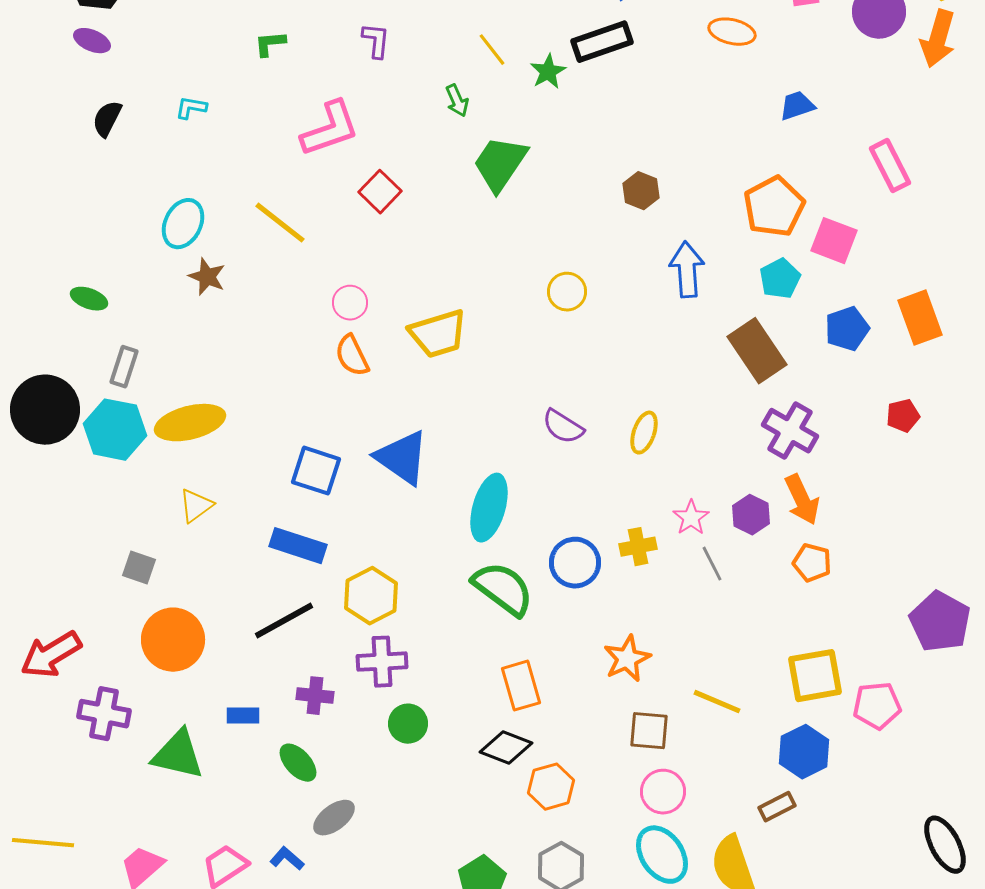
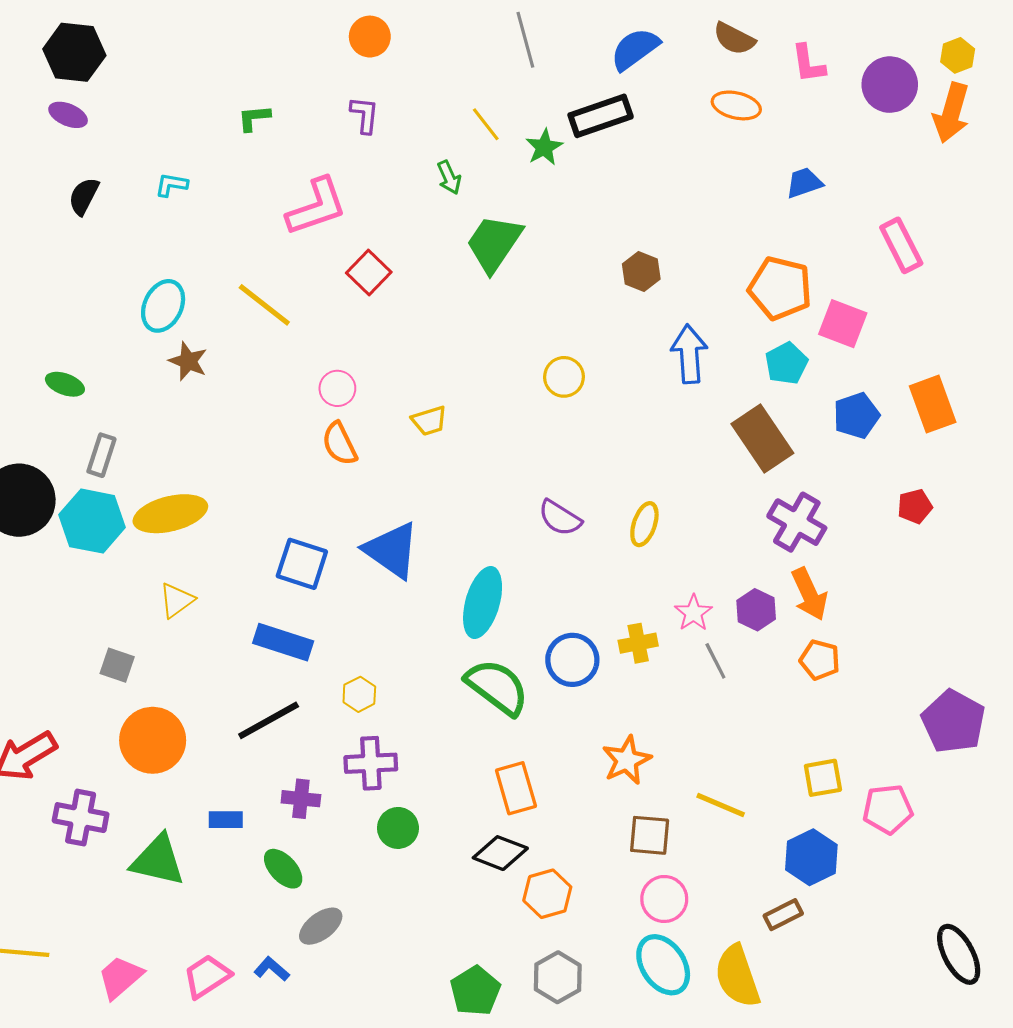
orange pentagon: (774, 207) -> (780, 288), turned -30
yellow trapezoid: (438, 334) -> (429, 421), size x0.6
yellow hexagon: (371, 596) -> (359, 694), size x0.6
yellow square: (815, 676) -> (823, 778), size x0.7

